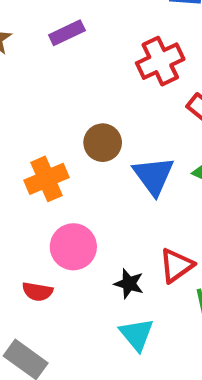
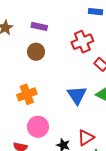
purple rectangle: (67, 33) -> (39, 26), turned 35
brown circle: (103, 143) -> (36, 52), moved

